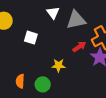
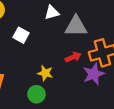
white triangle: (53, 13) -> (52, 13), turned 40
green circle: (43, 84) -> (36, 94), moved

